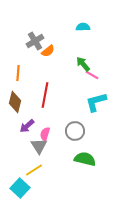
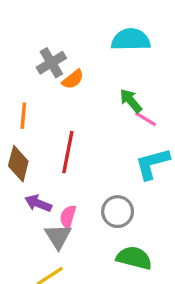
cyan semicircle: (83, 27) -> (131, 40), size x1.6
purple arrow: (27, 126) -> (38, 203), turned 63

